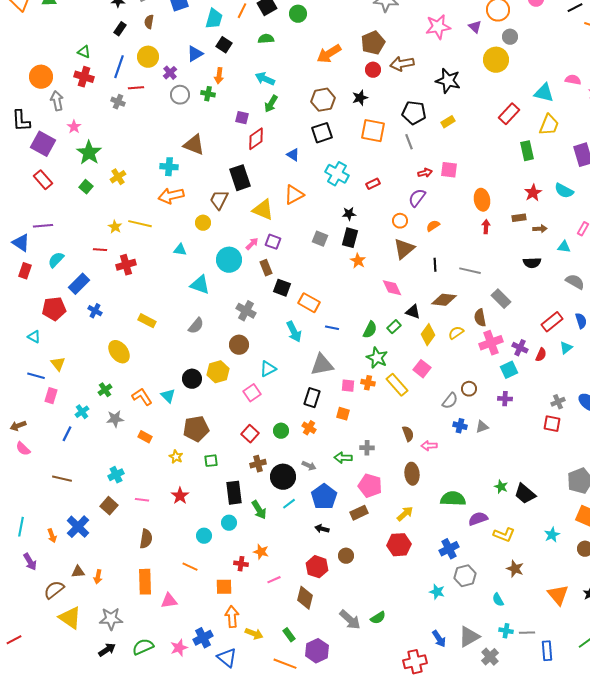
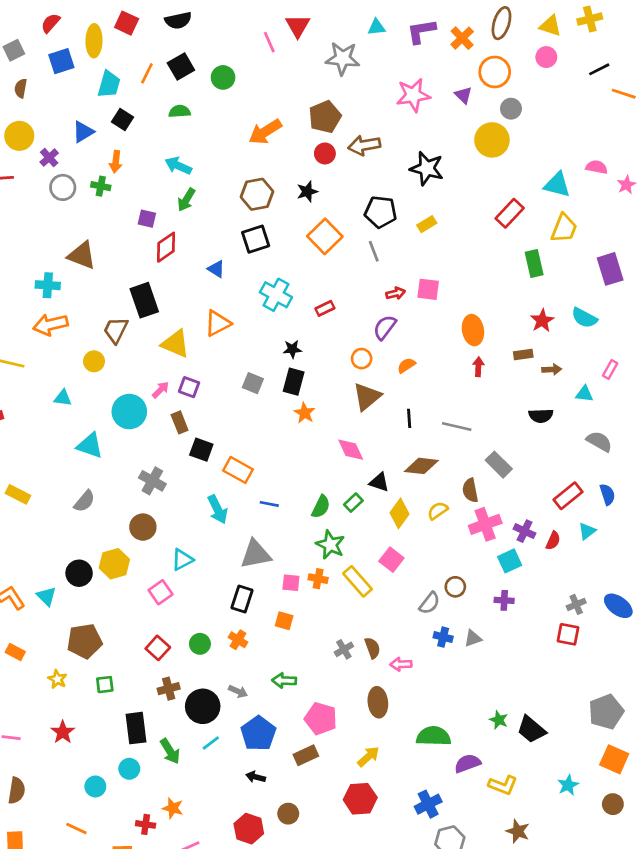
orange square: (373, 131) -> (325, 236), turned 35
gray cross: (367, 448) -> (344, 649), moved, turned -32

